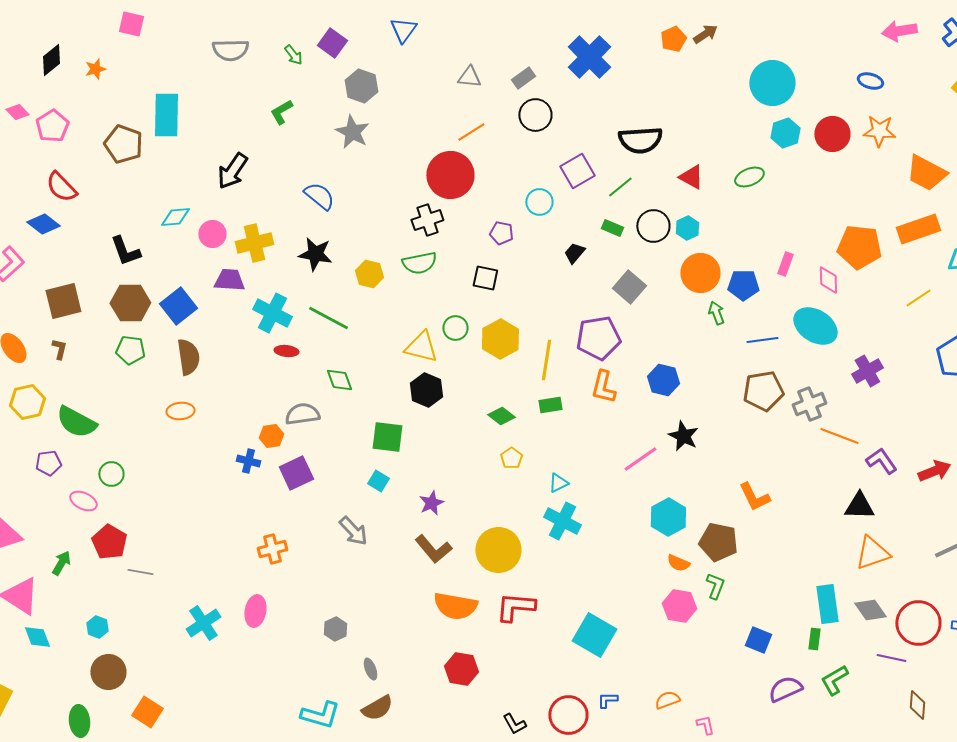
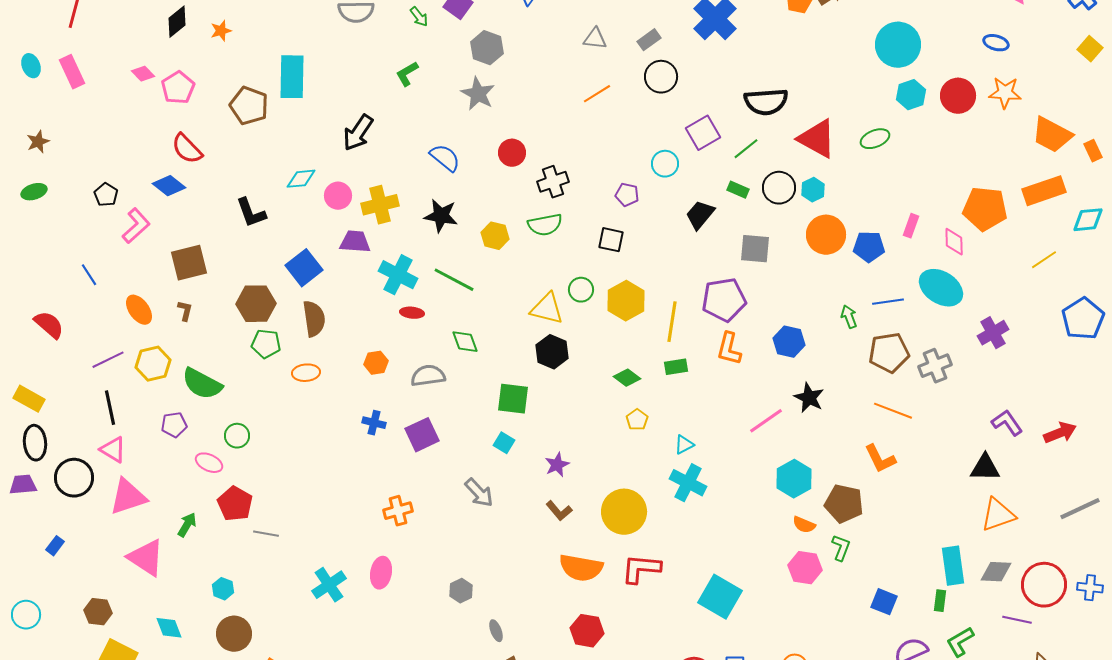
red circle: (450, 175) -> (512, 153), moved, size x0.6
red triangle: (691, 177) -> (817, 139), size x1.6
black trapezoid: (574, 253) -> (700, 215), size x1.4
gray square: (629, 287) -> (755, 249), turned -36
brown hexagon: (130, 303) -> (256, 304), moved
green arrow: (716, 313) -> (849, 317), moved
green pentagon: (130, 350) -> (266, 344), moved
orange hexagon: (271, 436) -> (376, 363), moved
orange line: (839, 436) -> (893, 411), moved
brown L-shape: (433, 549) -> (559, 511), size x0.7
gray diamond: (870, 610) -> (996, 572), turned -52
cyan diamond: (37, 637) -> (169, 628), moved

